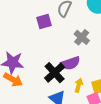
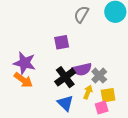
purple square: (44, 22) -> (62, 42), moved
gray cross: (82, 37) -> (99, 76), moved

